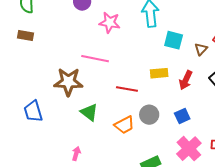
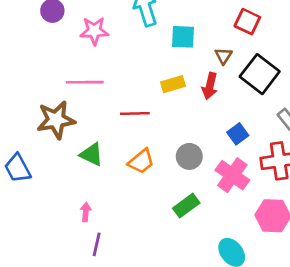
brown triangle: (201, 49) -> (223, 56), moved
gray circle: (149, 115) -> (189, 156), moved
blue square: (182, 116) -> (238, 134), moved

